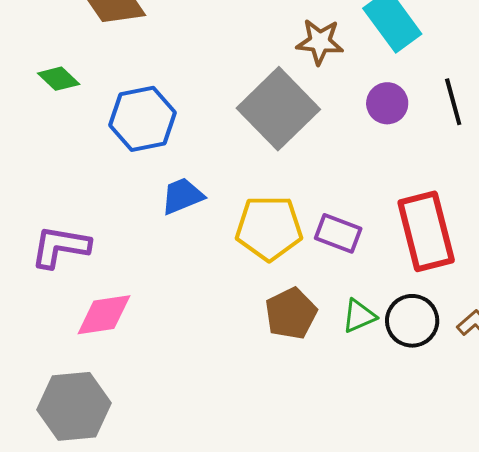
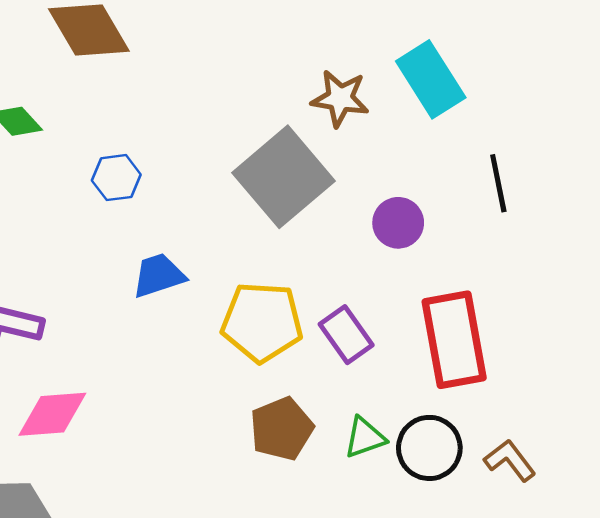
purple circle: (387, 103) -> (398, 223), moved
blue hexagon: (142, 119) -> (116, 178), size x0.6
purple rectangle: (338, 233) -> (346, 335), turned 30

